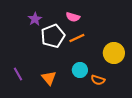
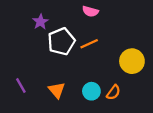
pink semicircle: (73, 17) -> (90, 11), moved
cyan circle: (80, 70) -> (91, 91), moved
orange semicircle: (98, 80) -> (113, 92), turned -72

